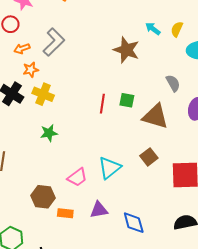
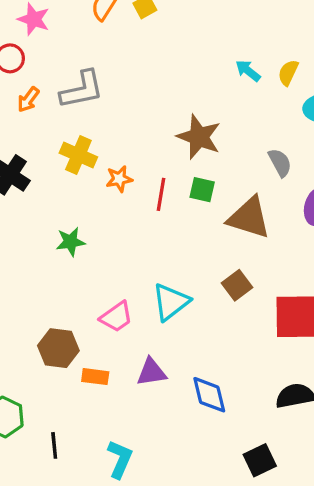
gray L-shape: (54, 42) -> (82, 90), turned 32
orange arrow: (22, 49) -> (28, 100), turned -35
brown star: (126, 50) -> (199, 137), moved
orange star: (31, 70) -> (119, 179), moved
yellow cross: (43, 94) -> (78, 155), moved

